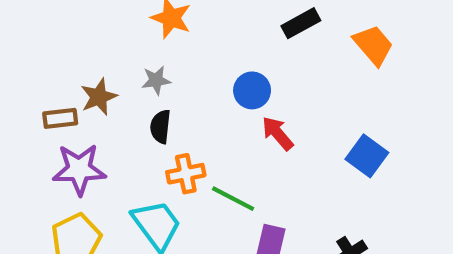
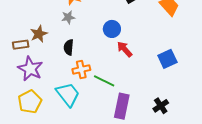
gray star: (156, 80) -> (68, 17), moved
blue square: (367, 156) -> (167, 59), turned 30
purple star: (79, 169) -> (30, 69), turned 30

